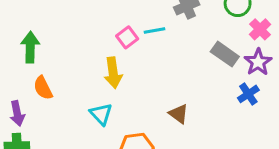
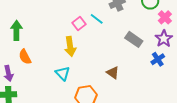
cyan line: (155, 30) -> (97, 19), turned 48
gray rectangle: (225, 54) -> (134, 39), moved

